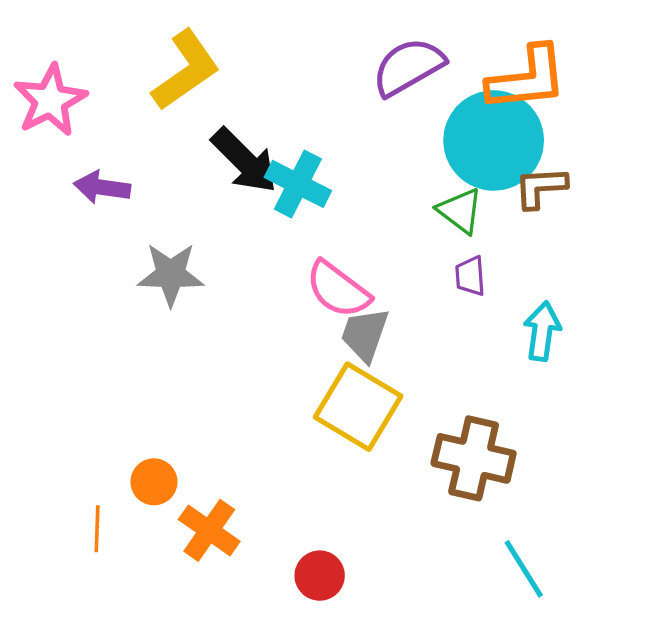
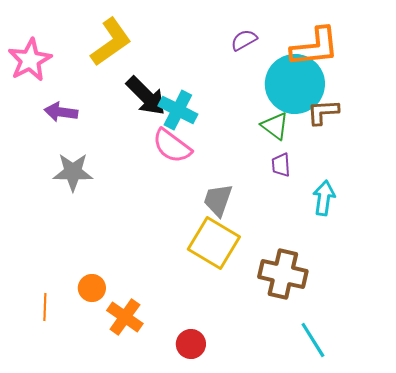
purple semicircle: (408, 67) -> (244, 40), size x0.6
gray star: (171, 274) -> (73, 172), moved
pink semicircle: (338, 289) -> (172, 146), moved
orange line: (97, 529) -> (45, 307), moved

